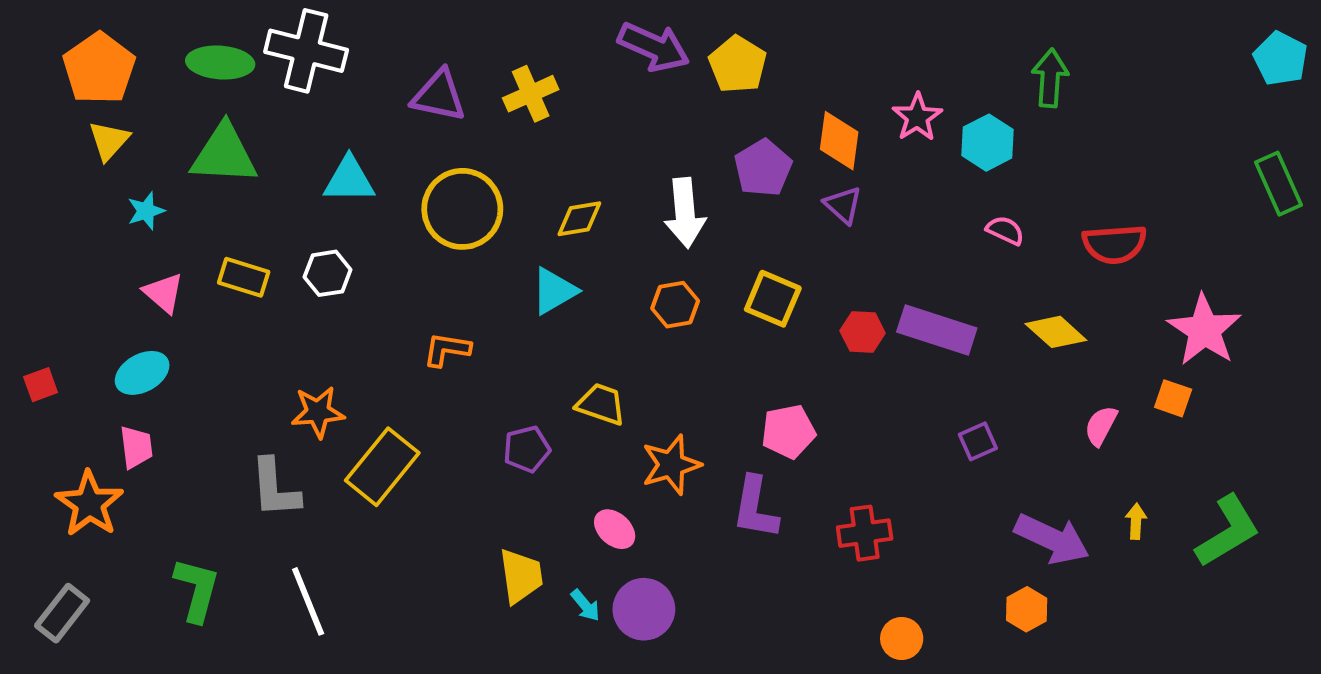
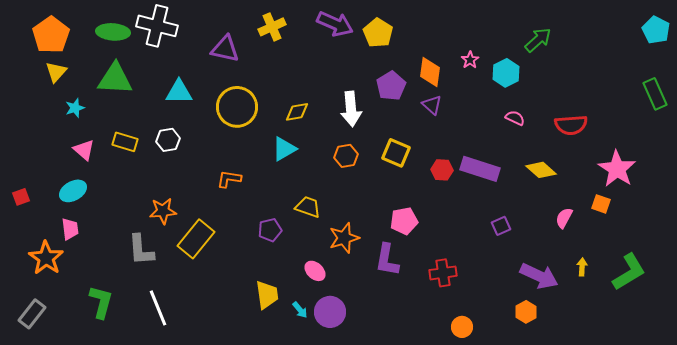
green arrow: (1050, 78) -> (538, 40), turned 44
yellow cross: (531, 94) -> (272, 27), moved
pink star: (917, 117) -> (470, 60), size x0.7

